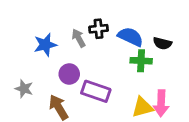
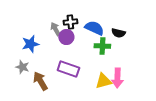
blue star: (45, 45) -> (30, 44), moved
purple circle: (69, 74) -> (66, 37), moved
gray star: (24, 89) -> (22, 67), moved

